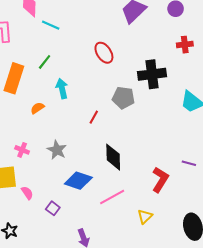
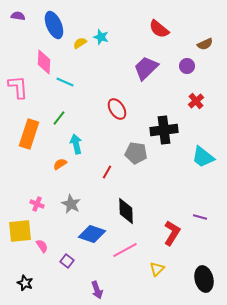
red cross: (185, 45) -> (196, 101), turned -35
orange semicircle: (37, 108) -> (60, 164), moved

